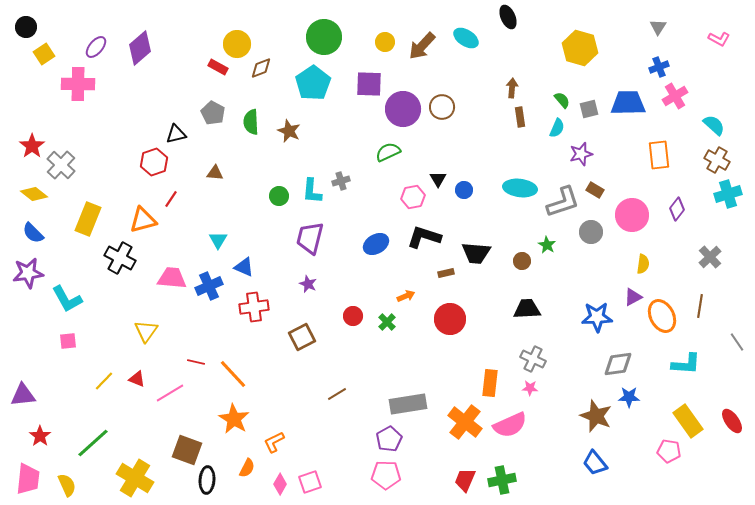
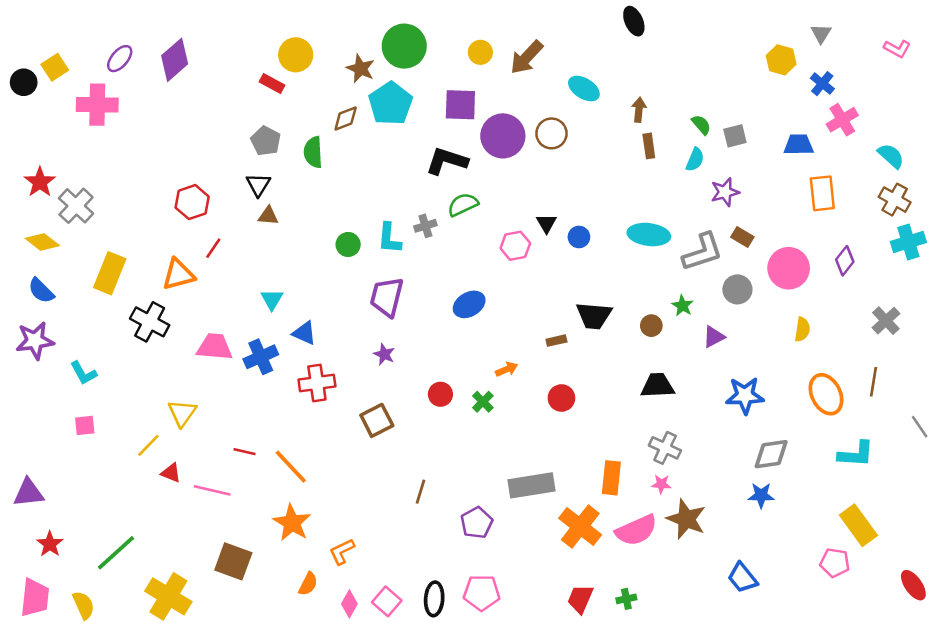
black circle: (26, 27) -> (24, 82), moved
cyan ellipse: (466, 38) -> (584, 89), moved
yellow hexagon: (580, 48) -> (781, 60), moved, size x0.7
blue cross: (659, 67) -> (822, 84), turned -30
brown diamond: (261, 68) -> (346, 118), moved
blue trapezoid: (628, 103) -> (799, 145), moved, size x0.7
brown star: (289, 131) -> (361, 69), moved
black triangle: (176, 134) -> (258, 185), moved, turned -45
green semicircle: (388, 152) -> (463, 205), moved
black L-shape: (424, 237) -> (447, 161), moved
purple triangle: (633, 297) -> (714, 337), moved
cyan L-shape: (67, 299) -> (84, 373), size x0.7
red circle: (450, 319) -> (561, 398), size x0.7
yellow line: (104, 381) -> (148, 445), moved
pink line: (170, 393) -> (212, 490), turned 44
brown line: (337, 394) -> (420, 492), turned -42
blue star: (629, 397) -> (761, 495), moved
gray rectangle: (408, 404) -> (532, 485), moved
brown star: (596, 416) -> (686, 519), moved
red ellipse: (732, 421) -> (913, 585), moved
purple pentagon: (389, 439) -> (477, 523), moved
black ellipse: (207, 480) -> (434, 599), moved
green cross: (502, 480) -> (626, 599), size x0.6
pink square: (310, 482) -> (387, 601), turned -30

